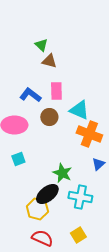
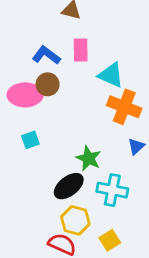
brown circle: (49, 117) -> (48, 84), moved
yellow hexagon: (37, 209) -> (75, 220), moved

